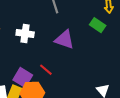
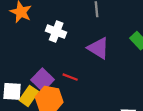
red line: (46, 70) -> (70, 77), turned -32

